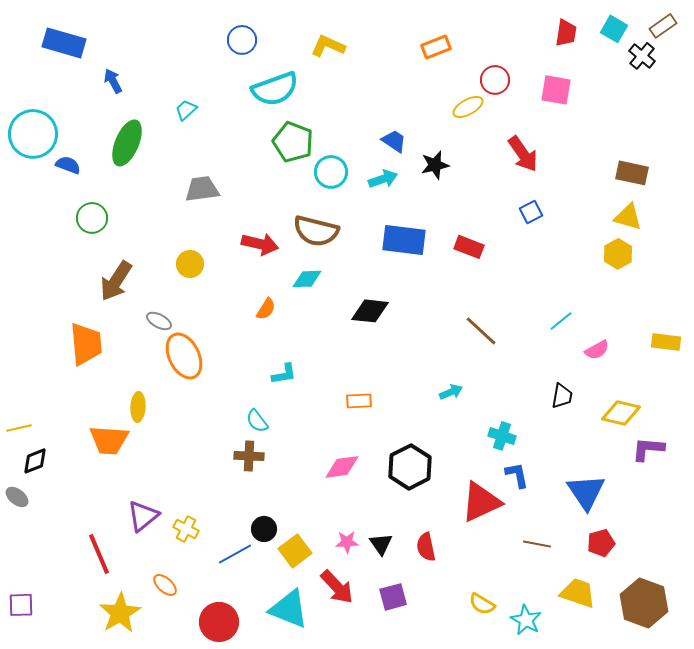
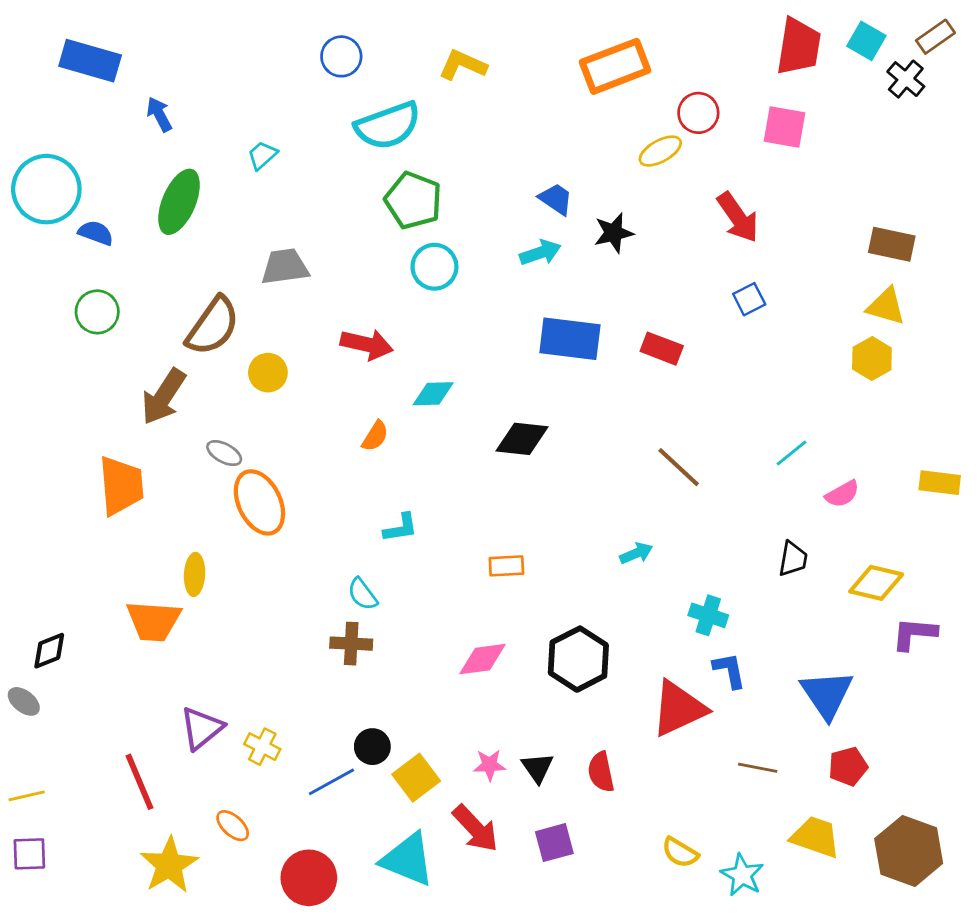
red trapezoid: (566, 33) -> (799, 47), size x1.5
orange rectangle: (436, 47) -> (615, 66), size x1.6
cyan circle: (331, 172) -> (434, 267), moved
green circle: (92, 218) -> (97, 312), moved
brown semicircle: (316, 231) -> (213, 326), moved, turned -69
yellow line: (19, 428) -> (27, 796), moved

